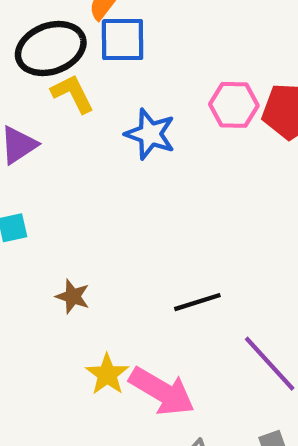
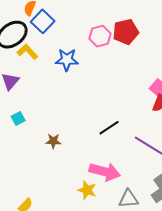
blue square: (123, 40) -> (43, 21), turned -30
yellow star: (107, 374) -> (87, 190), moved

